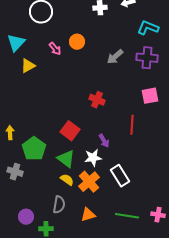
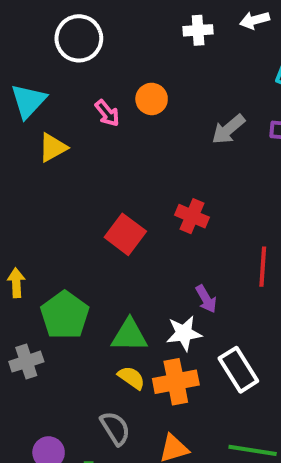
red square: (70, 131) -> (125, 234), moved
green triangle: (66, 159) -> (129, 335), turned -36
gray cross: (15, 172) -> (26, 362), turned -35
orange cross: (89, 182) -> (176, 382), turned 30
gray semicircle: (59, 205) -> (115, 428), turned -42

